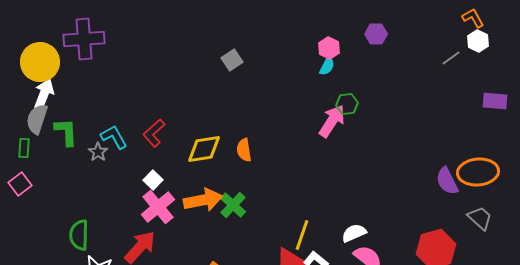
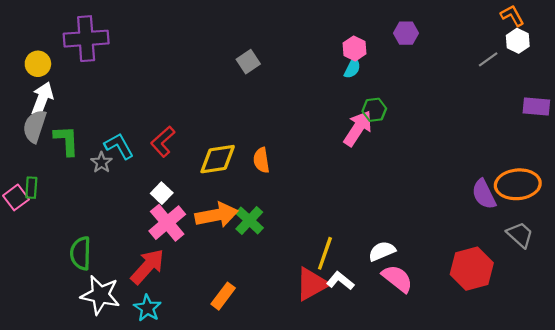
yellow circle: (40, 62) -> (38, 64), size x0.6
green rectangle: (24, 148) -> (31, 188), moved

